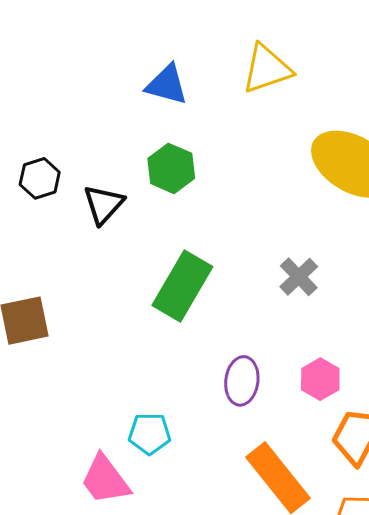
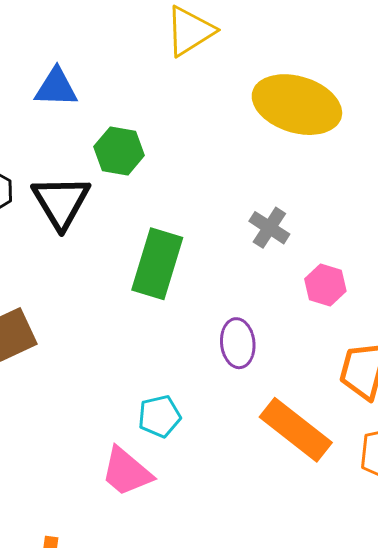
blue triangle: (167, 85) -> (56, 87), moved
black triangle: (104, 204) -> (61, 202), size x1.4
pink hexagon: (320, 379) -> (325, 285), moved

